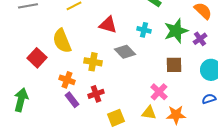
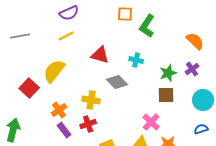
green star: (176, 31) -> (168, 73), moved, size x0.7
yellow semicircle: (62, 41) -> (54, 71), turned 60
yellow cross: (93, 62) -> (91, 100), moved
orange cross: (67, 80) -> (59, 110), turned 35

